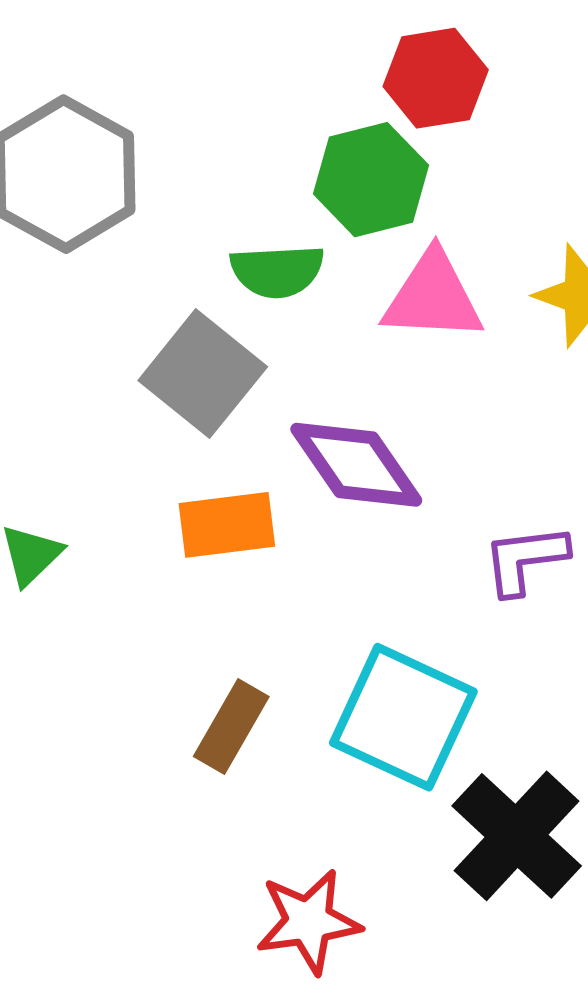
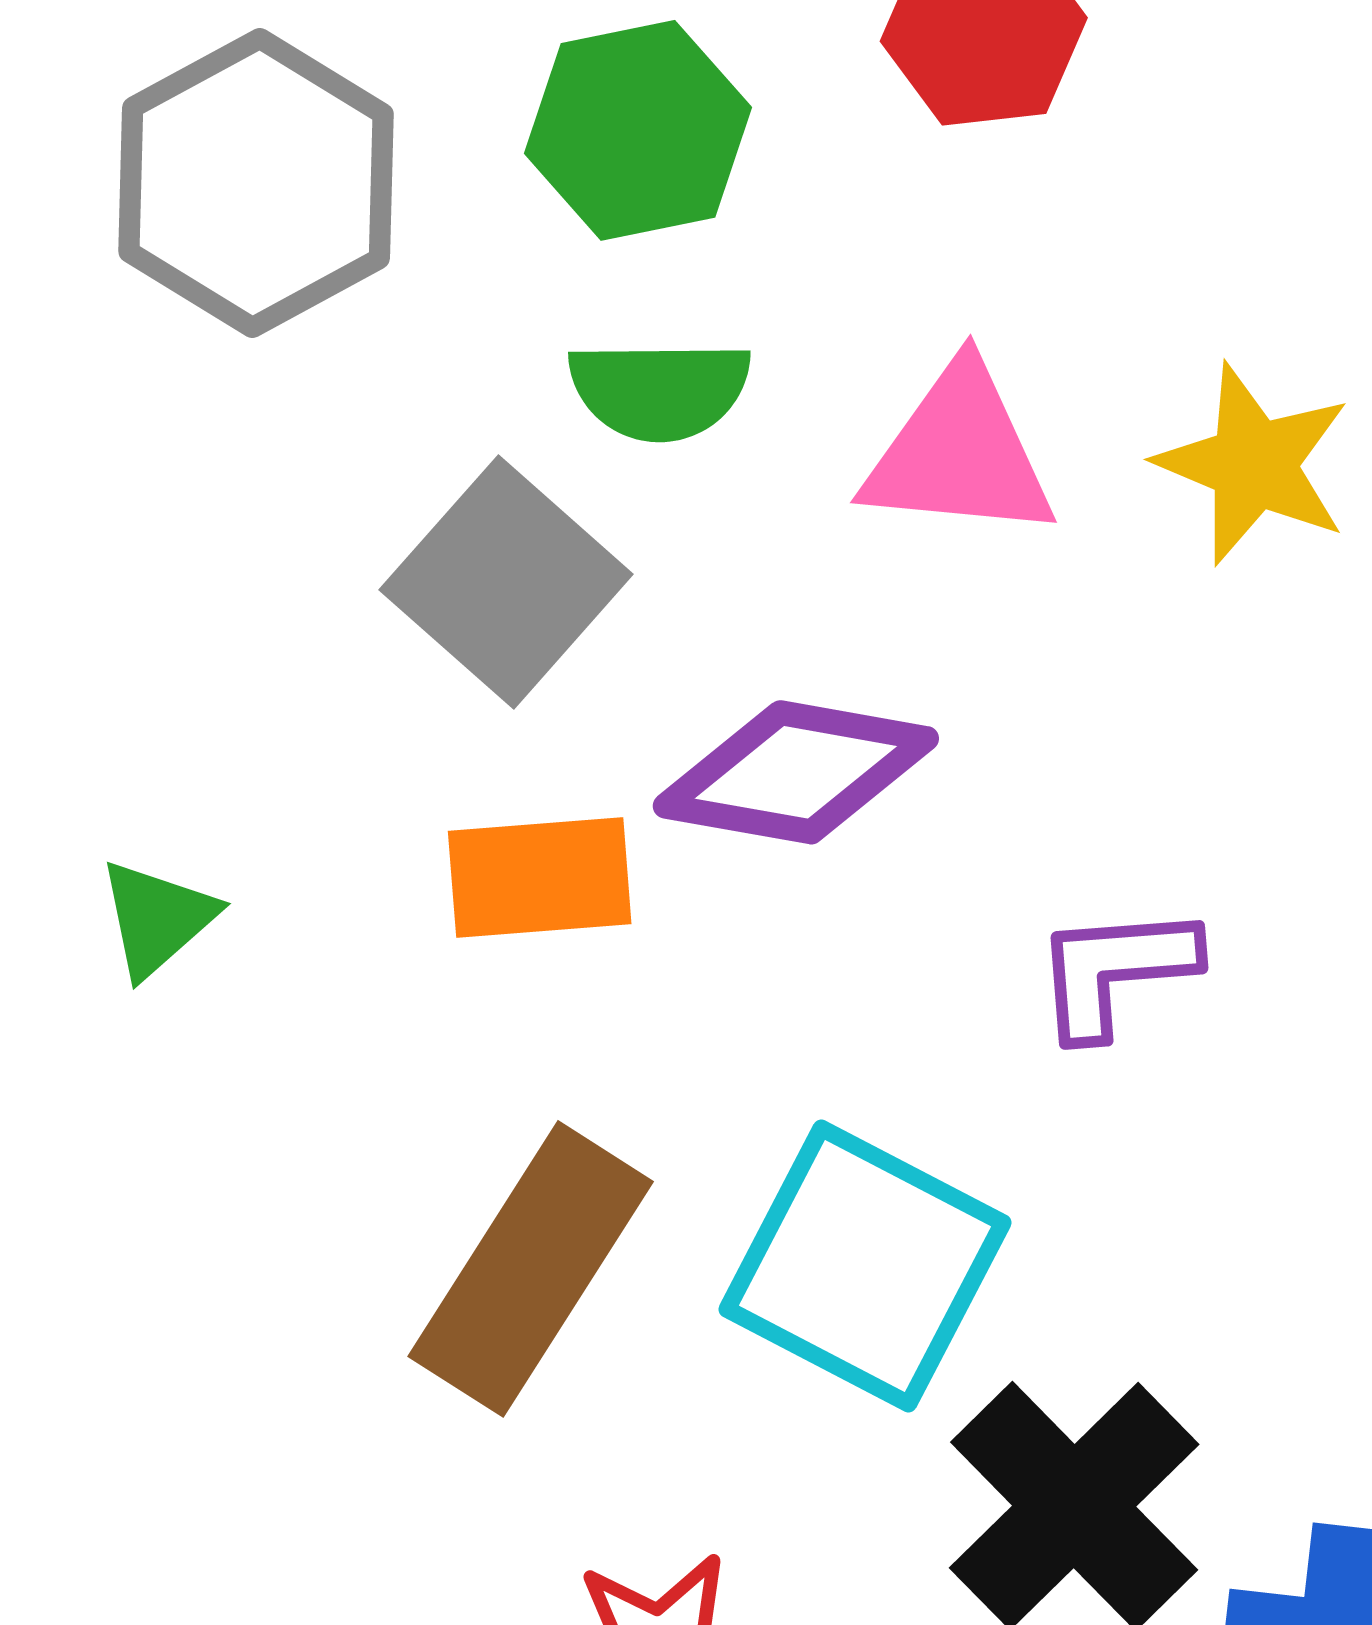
green hexagon: (371, 180) -> (638, 130), moved
purple diamond: (356, 465) -> (796, 772), turned -48
brown rectangle: (231, 727) -> (531, 1269), size x1.6

